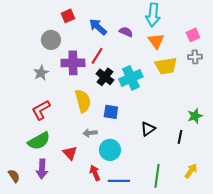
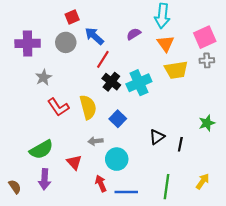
blue arrow: (98, 27) -> (94, 36), moved
purple semicircle: (126, 32) -> (134, 34), turned -56
pink square: (193, 35) -> (205, 37), size x1.5
gray circle: (51, 40) -> (66, 42), moved
purple cross: (73, 63) -> (28, 43), moved
red L-shape: (41, 110) -> (58, 107), moved, turned -95
blue square: (111, 112) -> (118, 119), turned 35
black line: (180, 137) -> (180, 144), moved

